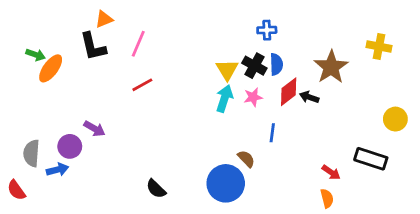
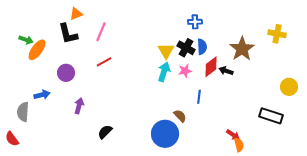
purple arrow: (94, 129) -> (79, 106), moved, turned -105
purple circle: (70, 146) -> (66, 73), moved
blue arrow: (57, 170) -> (42, 95), moved
red arrow: (331, 172) -> (233, 135), moved
black semicircle: (156, 189) -> (105, 132), moved, turned 91

